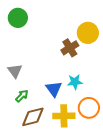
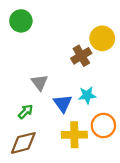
gray triangle: (15, 71) -> (40, 82), moved
brown diamond: (33, 117) -> (23, 143), moved

